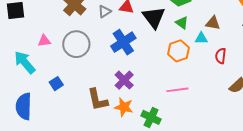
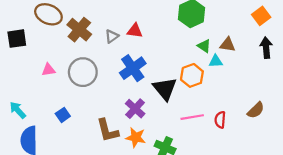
black triangle: (154, 17) -> (165, 89), moved
green triangle: (182, 23) -> (204, 46), moved
red semicircle: (221, 56) -> (220, 120), moved
cyan arrow: (25, 62) -> (18, 110), moved, size x0.7

